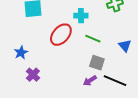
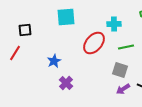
green line: (93, 39) -> (126, 47), turned -35
gray square: (97, 63) -> (120, 70), moved

